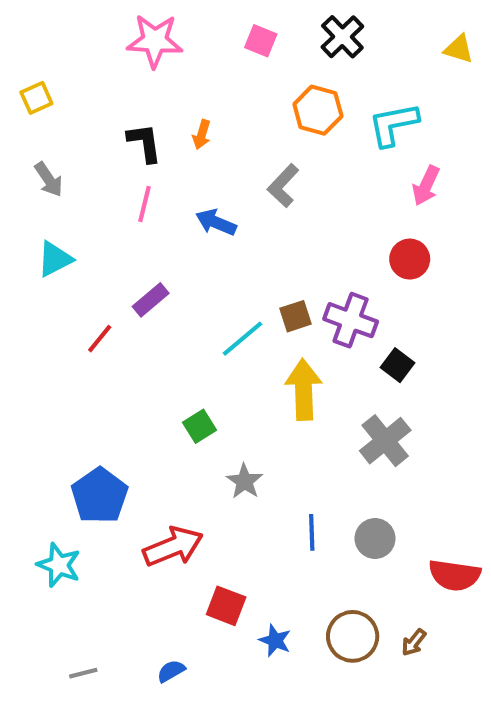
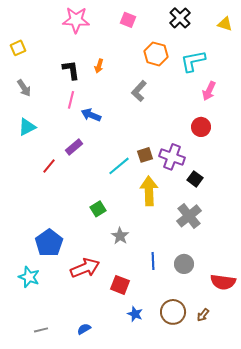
black cross: (342, 37) -> (180, 18), moved
blue arrow: (216, 222) -> (91, 115), moved
red square: (226, 606) -> (120, 285), moved

